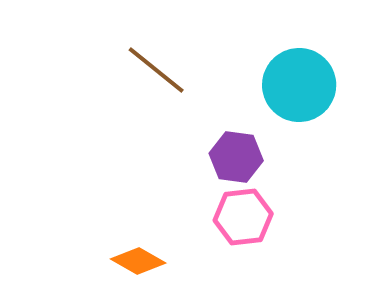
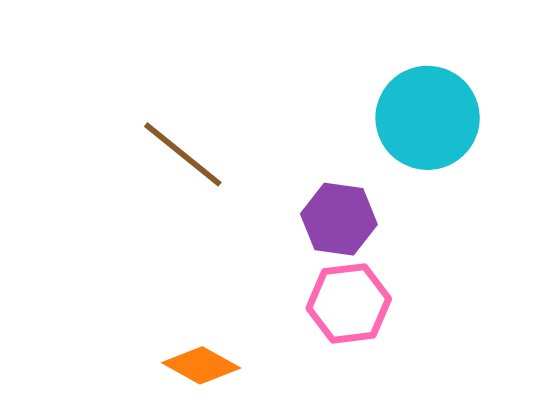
brown line: (156, 70) -> (183, 154), moved

